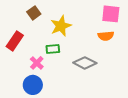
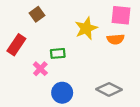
yellow star: (61, 26) -> (86, 28), moved
gray diamond: (85, 63) -> (109, 89), moved
blue circle: (33, 85) -> (62, 93), moved

